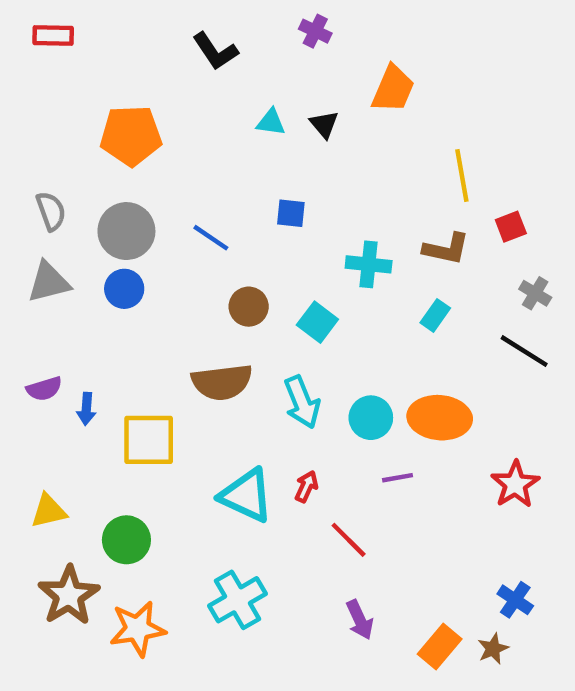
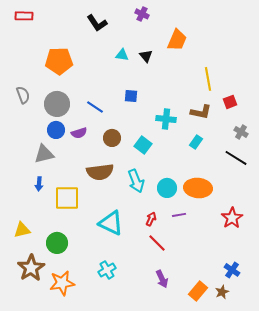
gray triangle: (49, 282) -> (44, 154), moved
purple semicircle: (44, 389) -> (79, 133), moved
red arrow: (306, 487) -> (151, 219), moved
cyan cross: (238, 600) -> (107, 270), size x0.7

